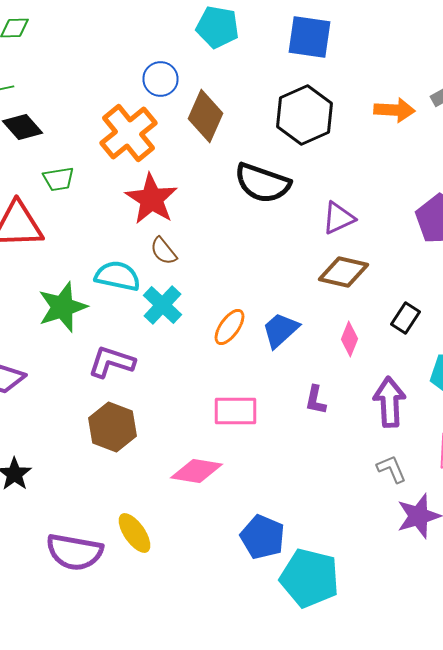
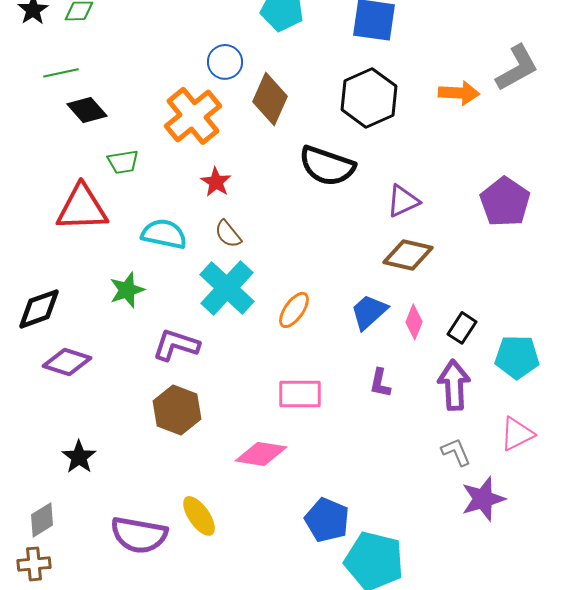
red star: (152, 199) -> (216, 182), size x0.6
cyan semicircle: (118, 276) -> (164, 234), moved
cyan cross: (162, 305) -> (227, 288), size x1.4
green star: (62, 307) -> (127, 290), size x0.7
black rectangle: (406, 318) -> (462, 328), moved
blue trapezoid: (280, 330) -> (369, 312), moved

